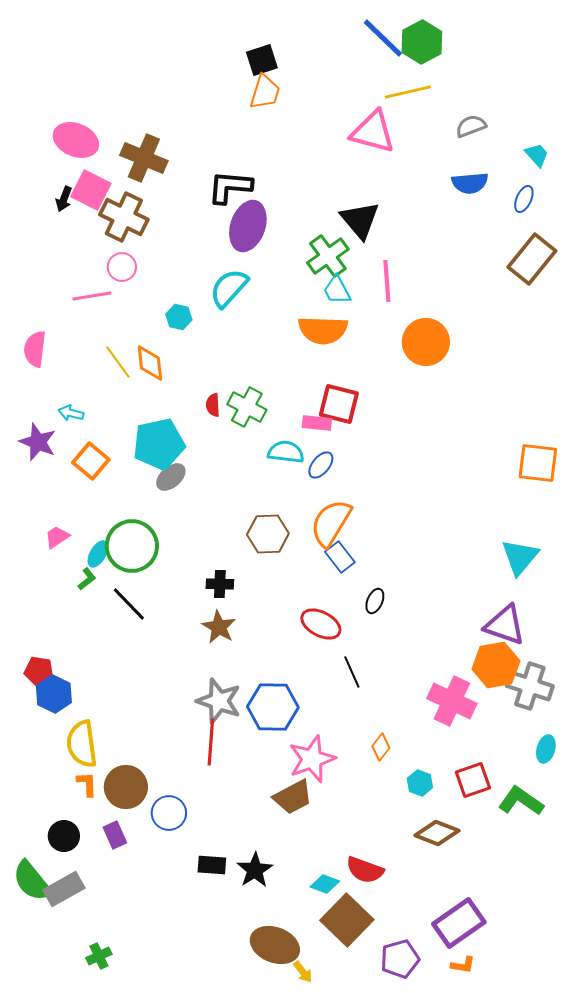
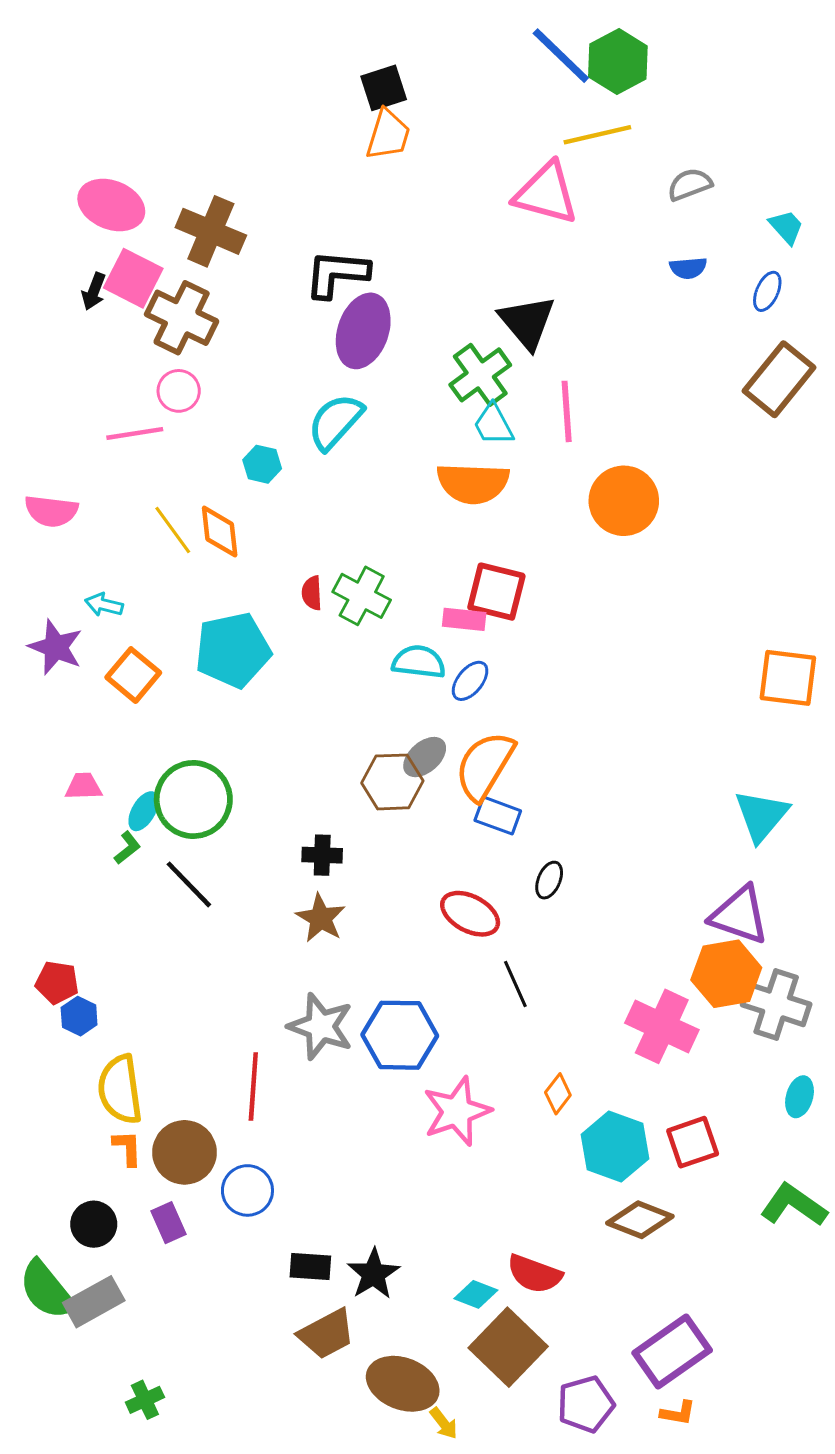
blue semicircle: (470, 183) -> (688, 268), size x0.7
pink semicircle: (35, 349) -> (51, 511), turned -90
gray ellipse: (171, 477) -> (425, 757), moved
pink trapezoid: (57, 537) -> (83, 786), turned 32
blue rectangle: (340, 557) -> (498, 816), turned -32
blue hexagon: (54, 694) -> (79, 1016), size x0.7
red line: (211, 742) -> (253, 1086), moved
cyan hexagon: (420, 783) -> (615, 1147), size x1.8
brown trapezoid: (293, 797) -> (327, 1334), moved
green L-shape: (521, 801) -> (794, 1205), moved

